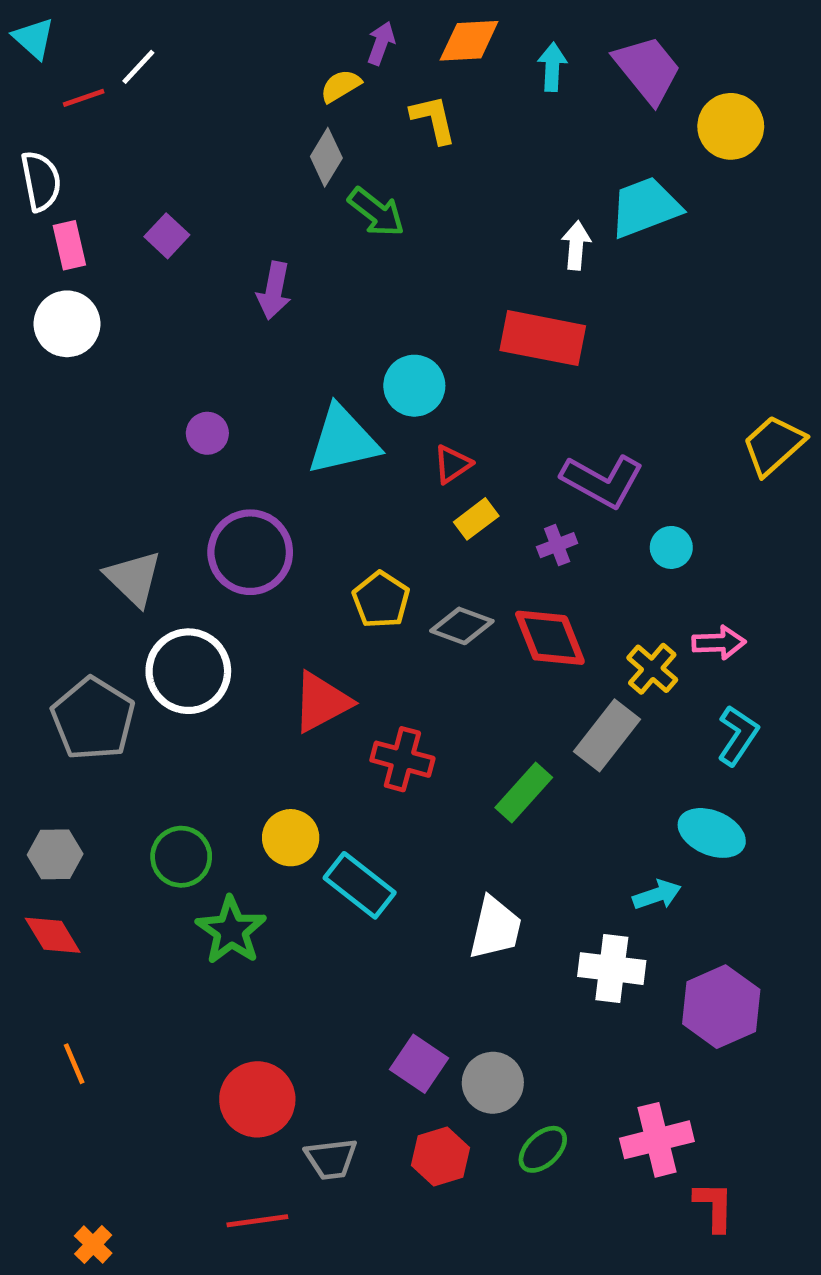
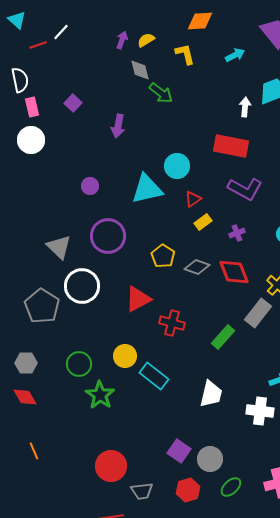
purple arrow: (381, 43) -> (122, 40), moved
cyan arrow: (552, 67) -> (235, 55), moved, turned 60
gray diamond: (326, 157) -> (140, 70), turned -45
purple L-shape: (602, 481) -> (245, 189), moved

